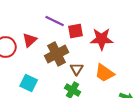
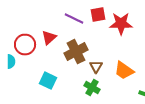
red square: (76, 31) -> (98, 15), moved
red star: (102, 39) -> (121, 24), moved

